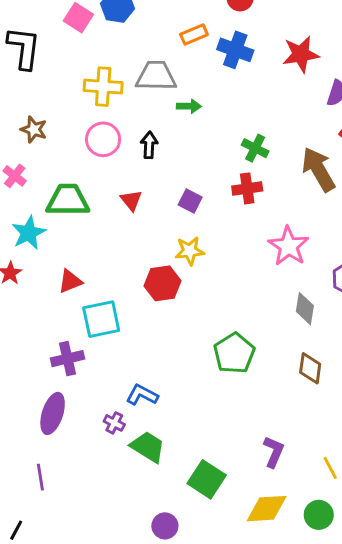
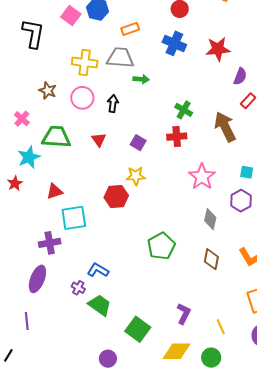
orange rectangle: (194, 35) -> (130, 29), moved
brown star: (34, 129) -> (48, 91), moved

